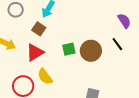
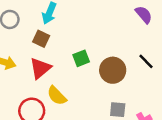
black line: (117, 44) -> (146, 61), moved
brown circle: (91, 51) -> (113, 70), moved

